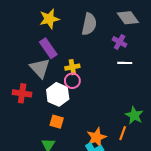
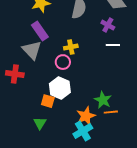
yellow cross: (72, 67) -> (71, 47), moved
white hexagon: (58, 94) -> (60, 88), moved
green star: (134, 115) -> (103, 100), moved
orange line: (123, 133) -> (111, 112), turned 64

